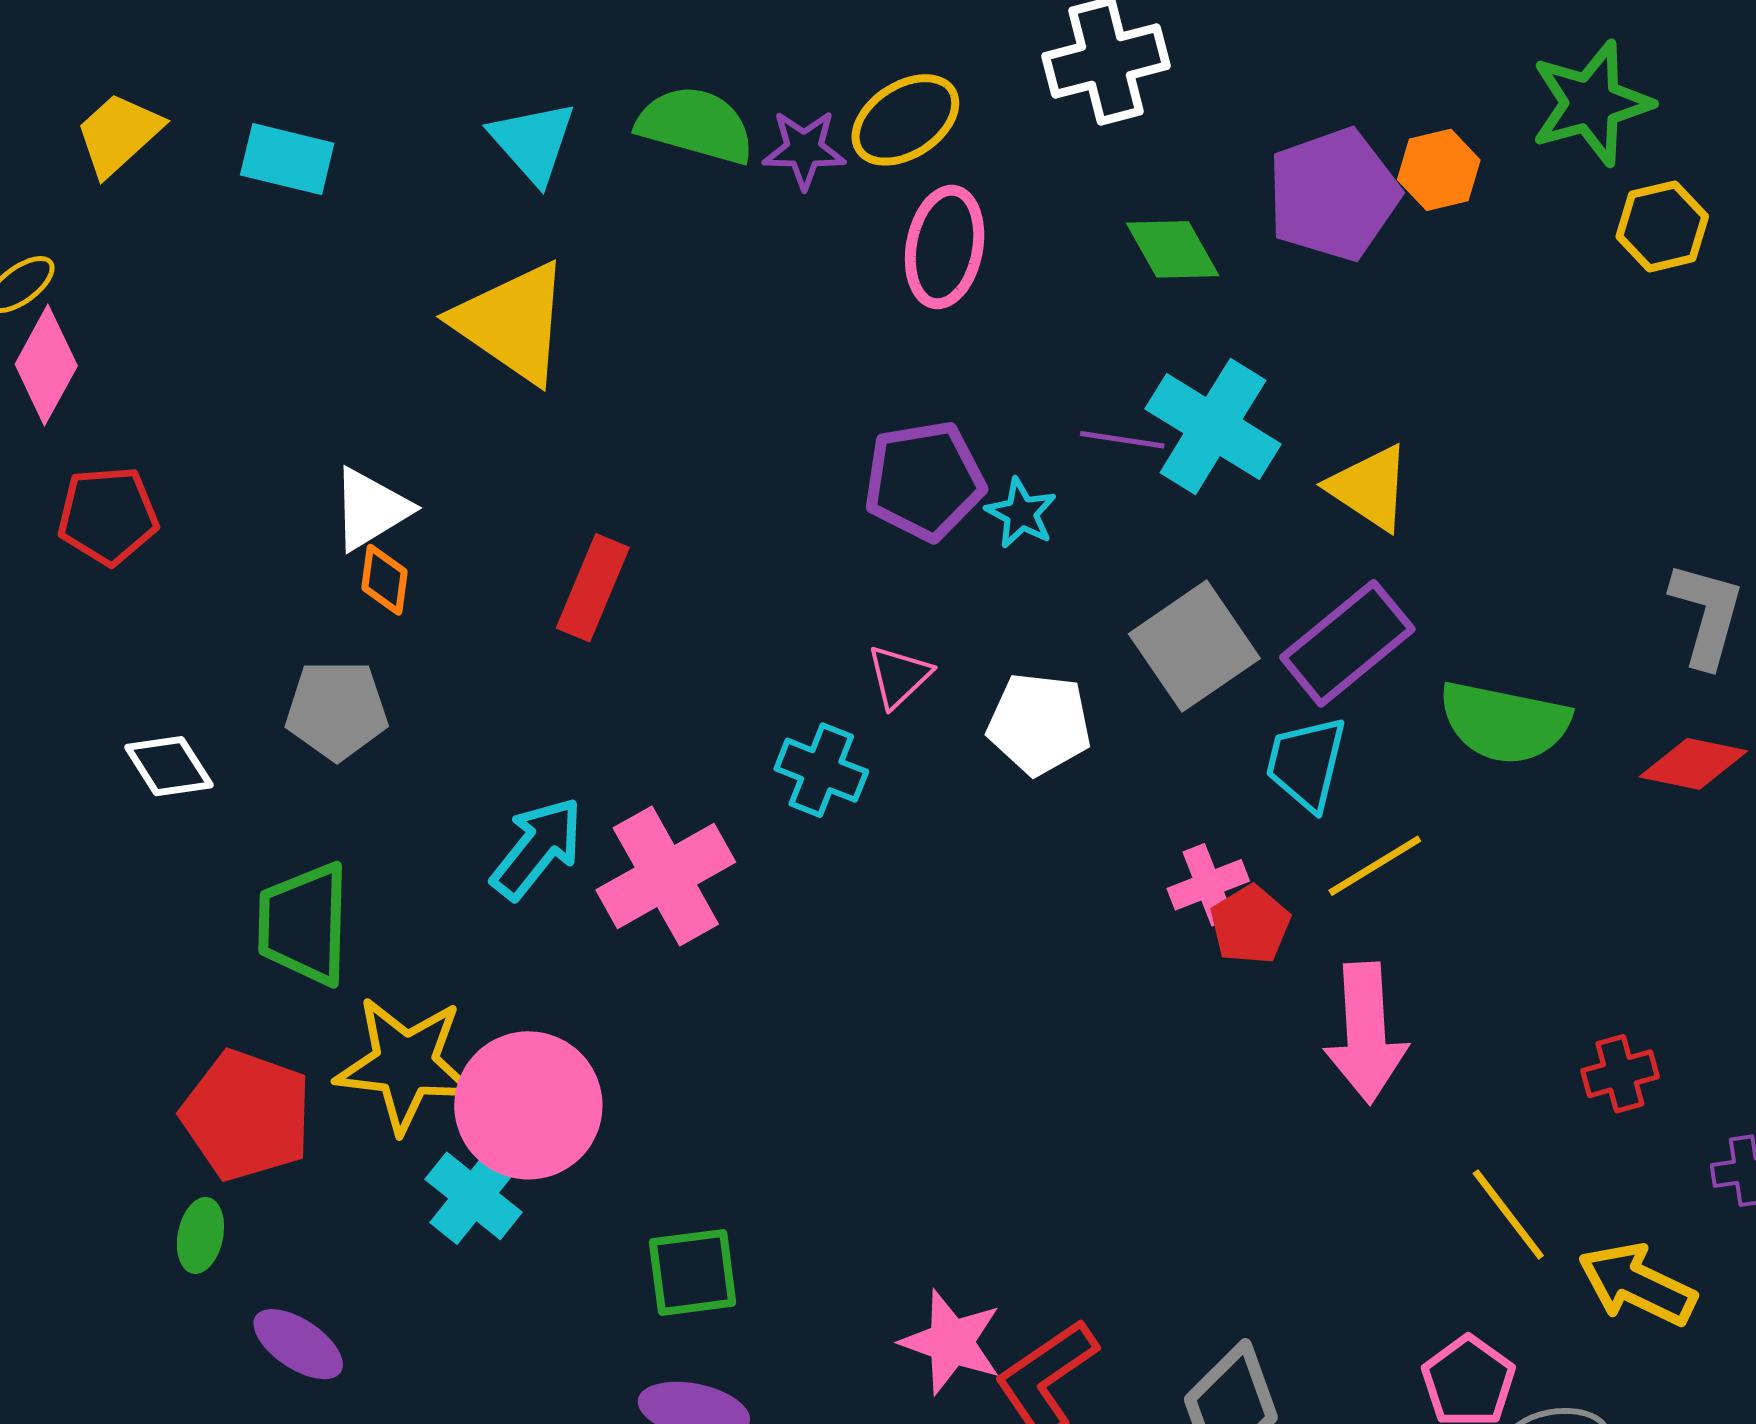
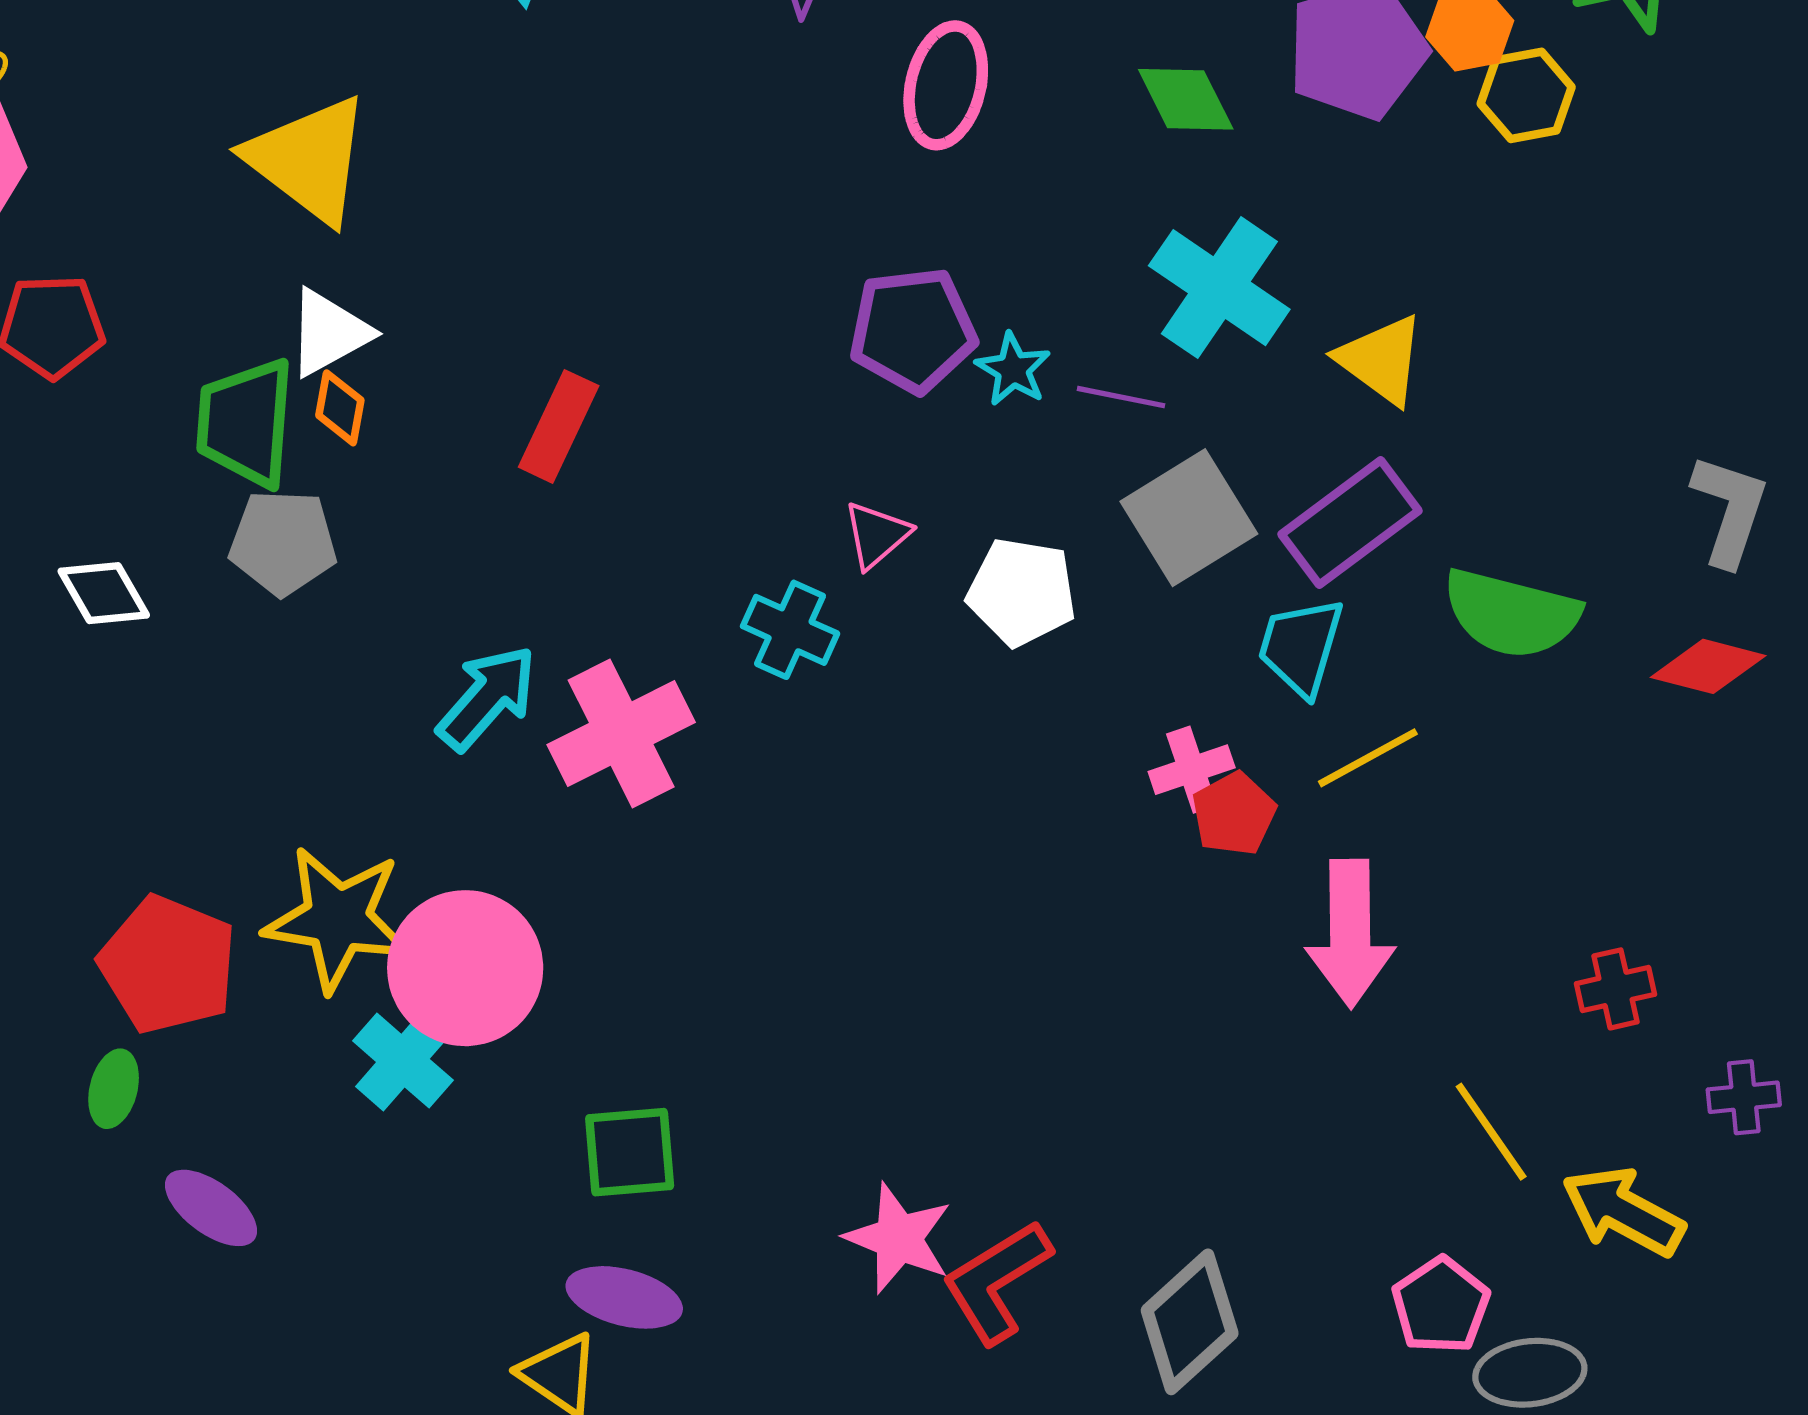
yellow hexagon: (1662, 226) -> (1526, 95), moved
yellow triangle: (512, 323) -> (309, 159), moved
purple line: (1122, 440) -> (1121, 397), moved
green trapezoid: (304, 924) -> (246, 423), moved

